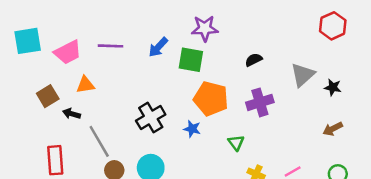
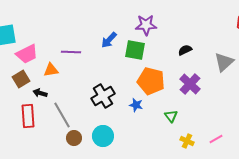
purple line: (110, 46) -> (71, 52), moved
pink trapezoid: (68, 52) -> (27, 54), moved
purple cross: (260, 102) -> (190, 84), turned -30
red rectangle: (55, 160) -> (28, 116), moved

